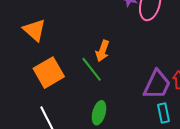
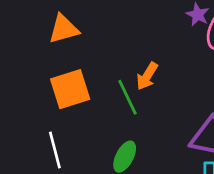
orange triangle: (34, 30) -> (64, 29), turned 50

